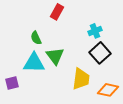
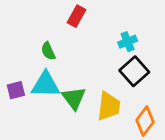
green triangle: (55, 56) -> (74, 98), moved
purple square: (12, 83) -> (16, 90), moved
orange diamond: (108, 90) -> (145, 121), turned -65

